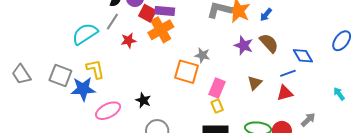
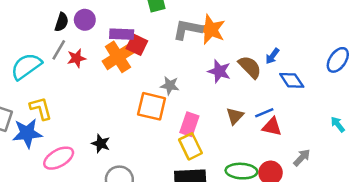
red square: (147, 13) -> (137, 45), moved
blue arrow: (266, 15) -> (272, 56), moved
red star: (128, 40) -> (77, 58), moved
blue line: (288, 73) -> (264, 113), moved
red triangle: (285, 93) -> (272, 127), turned 30
yellow rectangle: (217, 106) -> (191, 146), size x1.5

